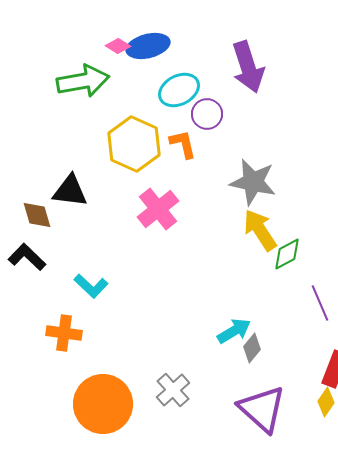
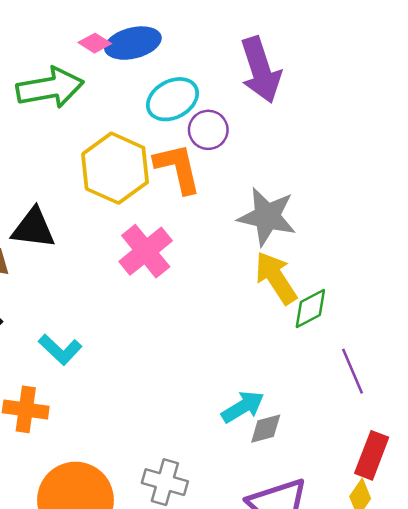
orange L-shape: (183, 144) -> (178, 168), size x1.4
gray diamond: (252, 348) -> (266, 429), turned 36
gray cross: (173, 390) -> (165, 482), turned -32

